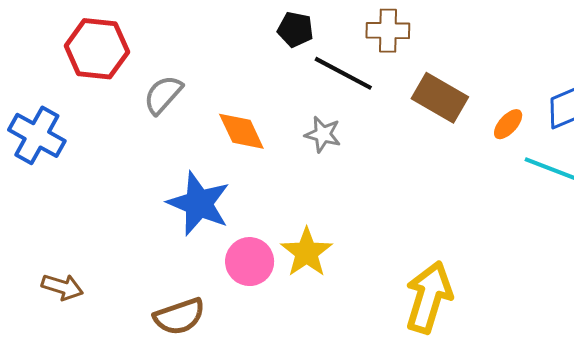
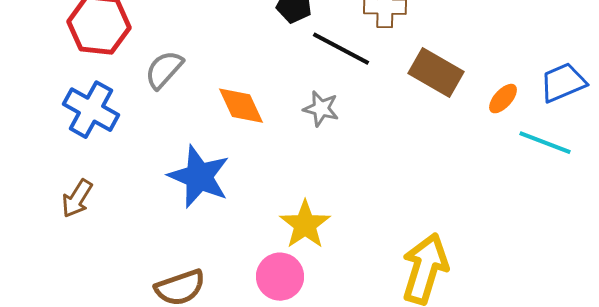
blue cross: (37, 135) -> (91, 110), moved
pink circle: (250, 262) -> (280, 277), moved
brown arrow: (62, 287) -> (77, 199), moved, turned 105

